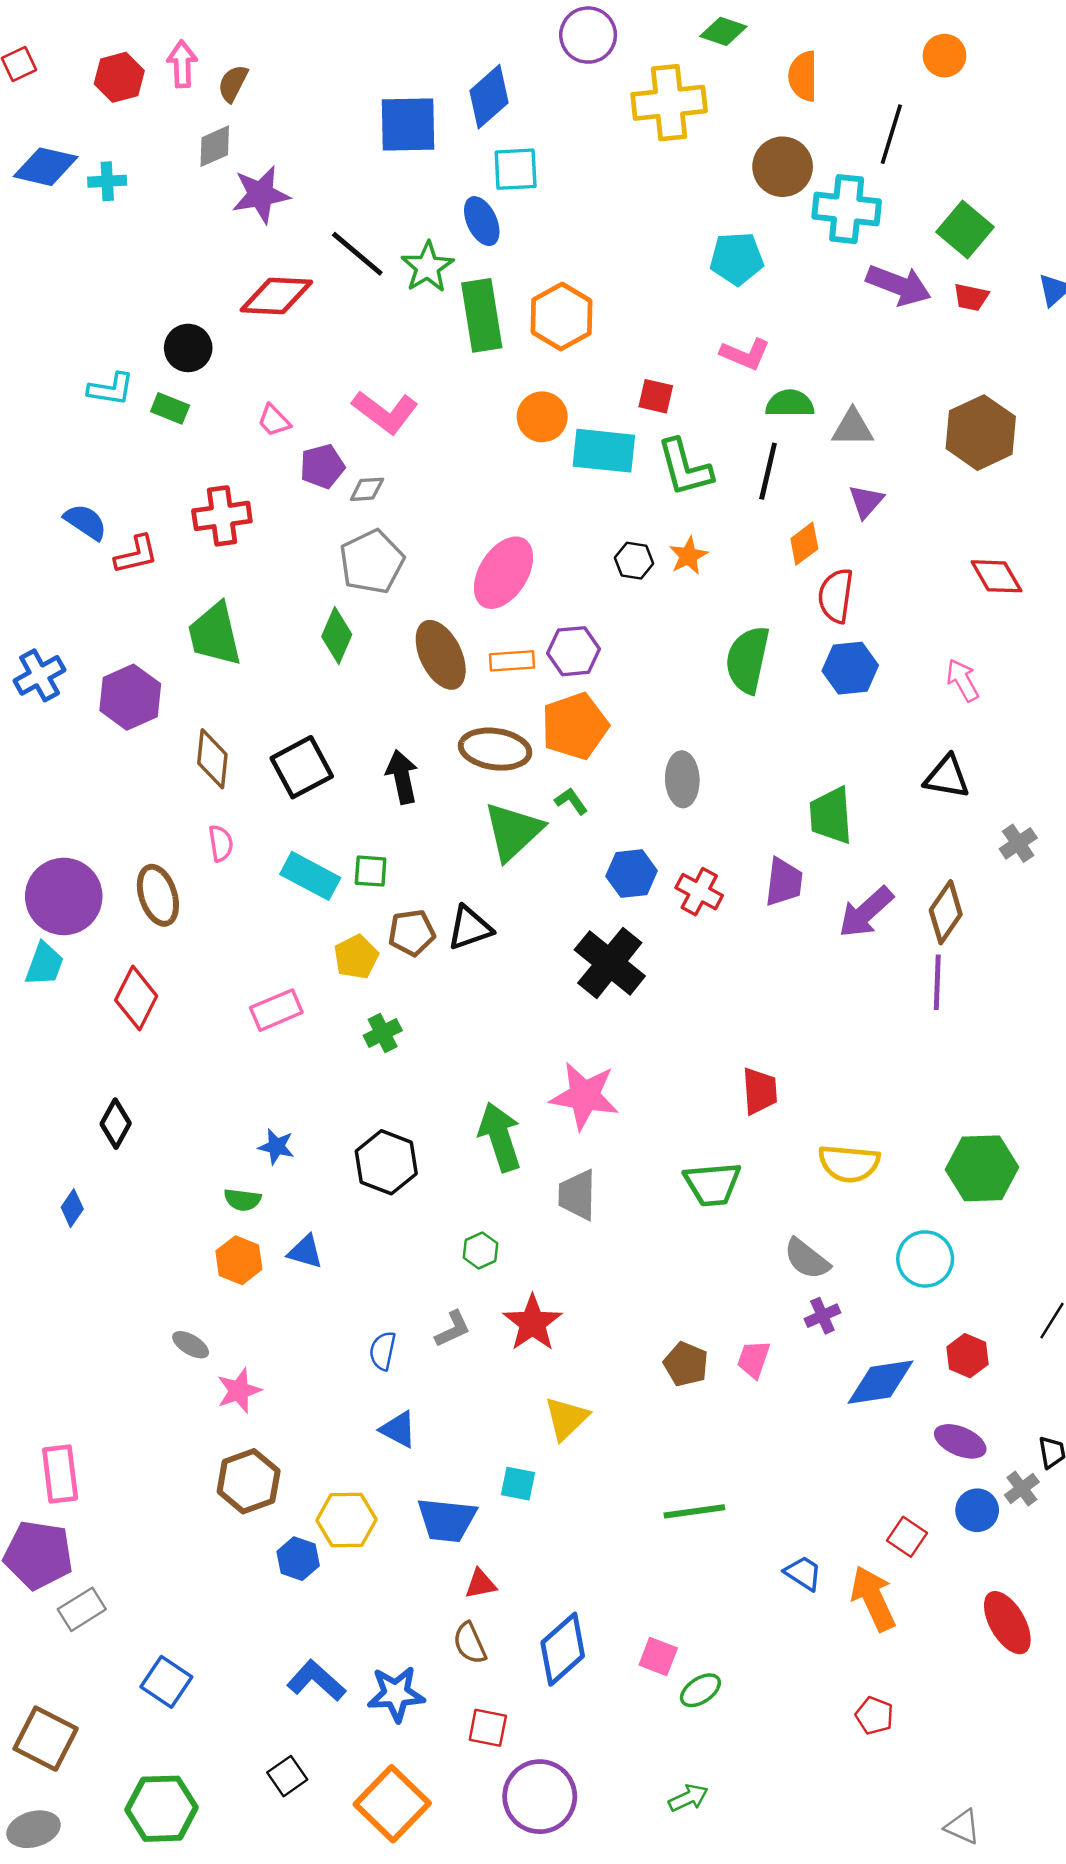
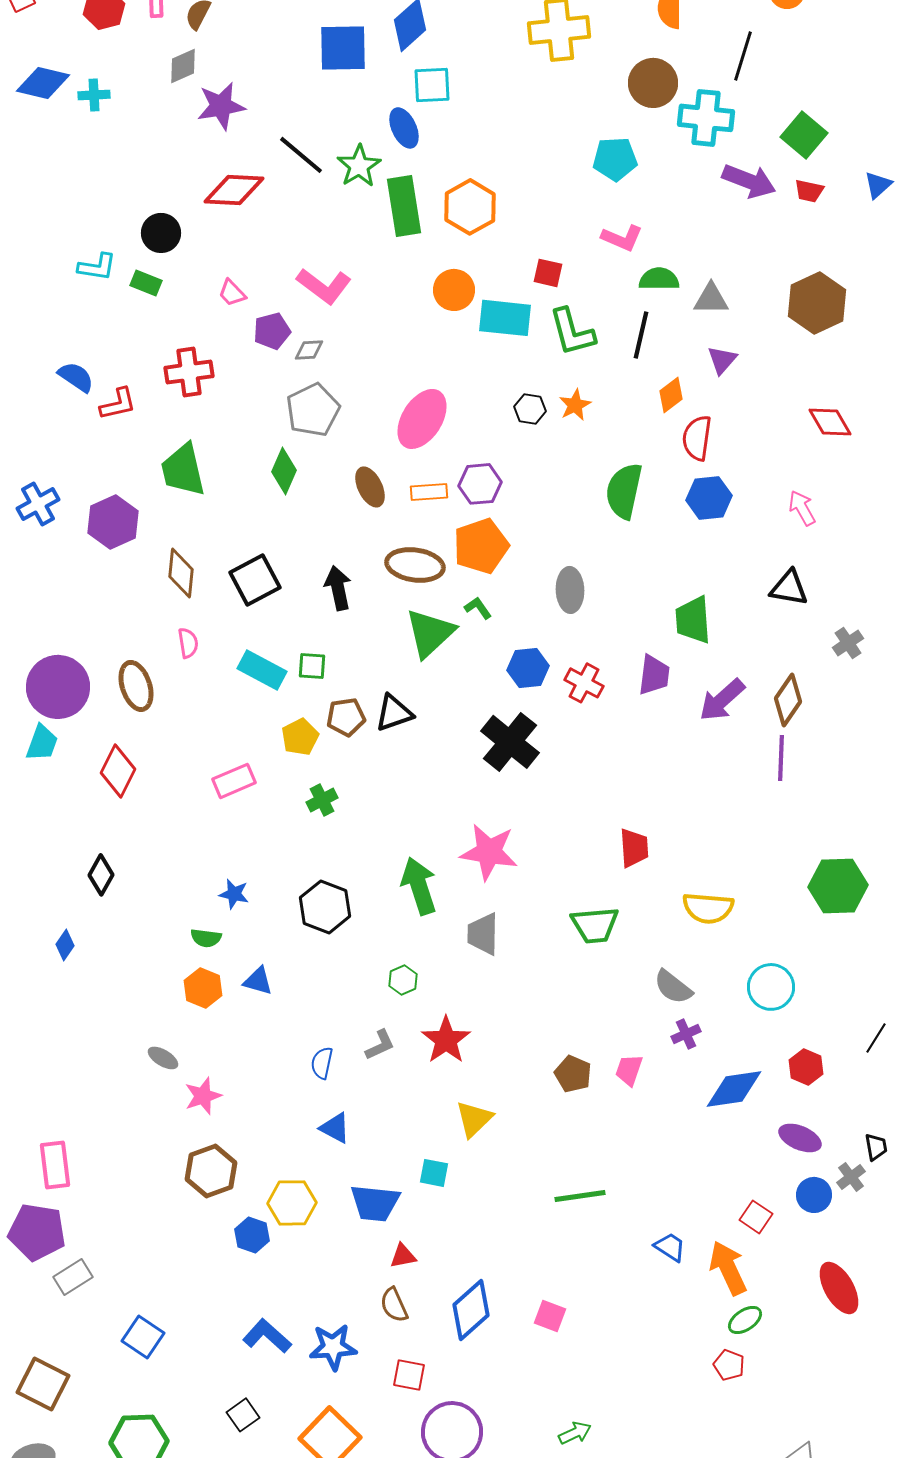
brown ellipse: (441, 655) -> (370, 487), size x0.7
green hexagon: (982, 1168) -> (838, 886), moved
green ellipse: (700, 1690) -> (745, 1320), moved

